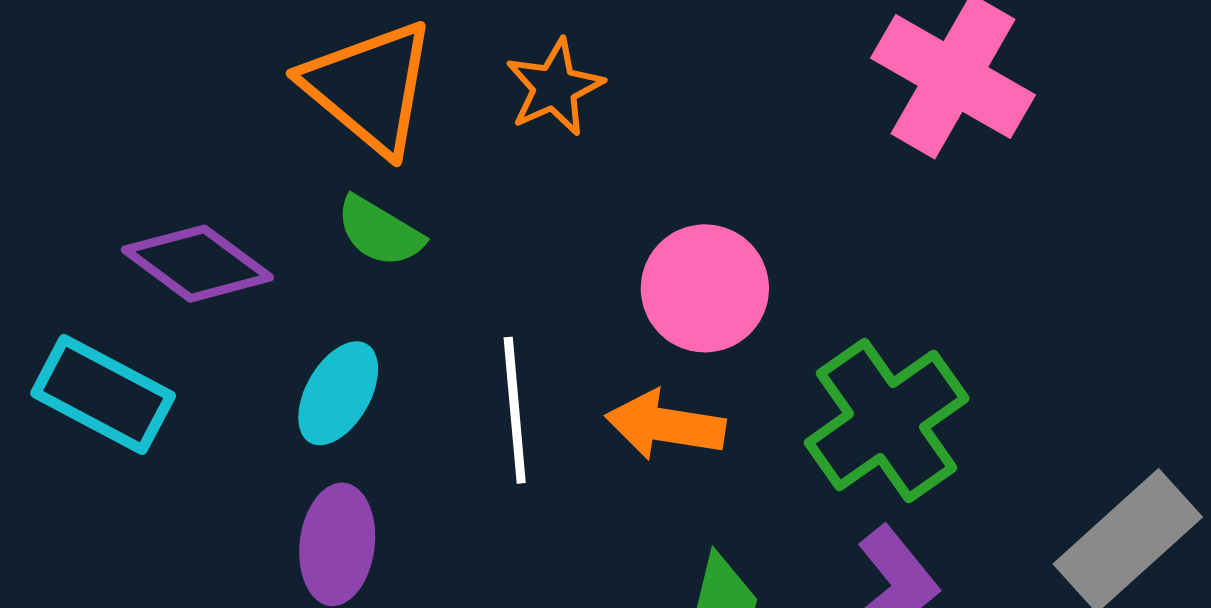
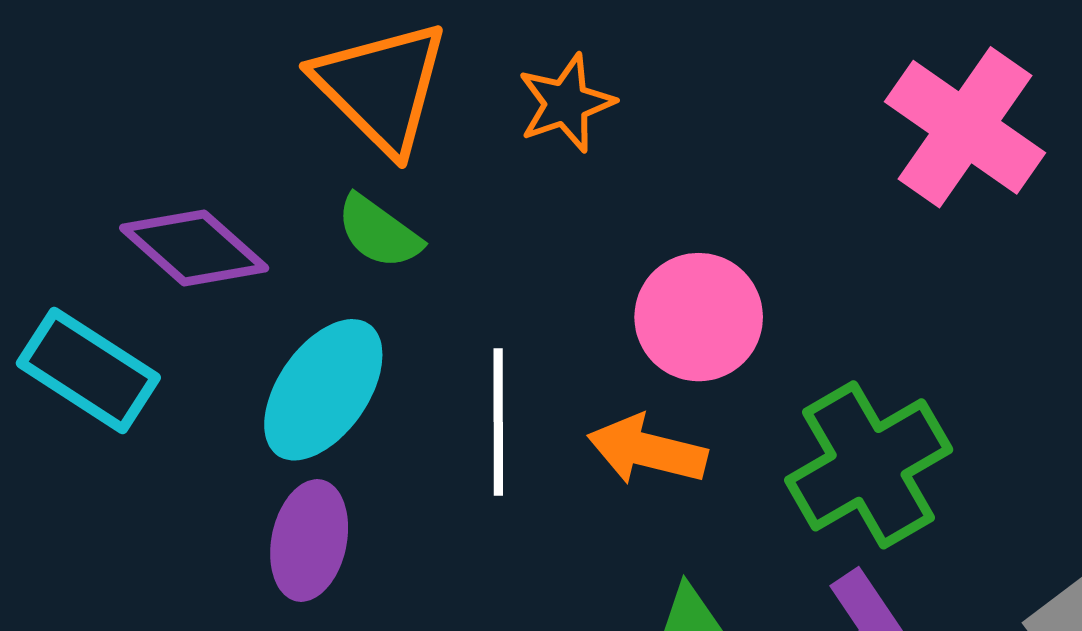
cyan ellipse: (338, 393) -> (323, 390), size x1.4

